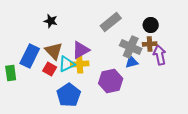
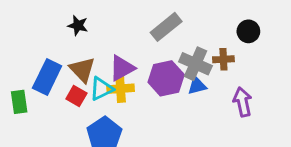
black circle: (151, 25) -> (248, 31), moved
purple arrow: (160, 55) -> (243, 102), moved
purple hexagon: (111, 81) -> (166, 78), moved

